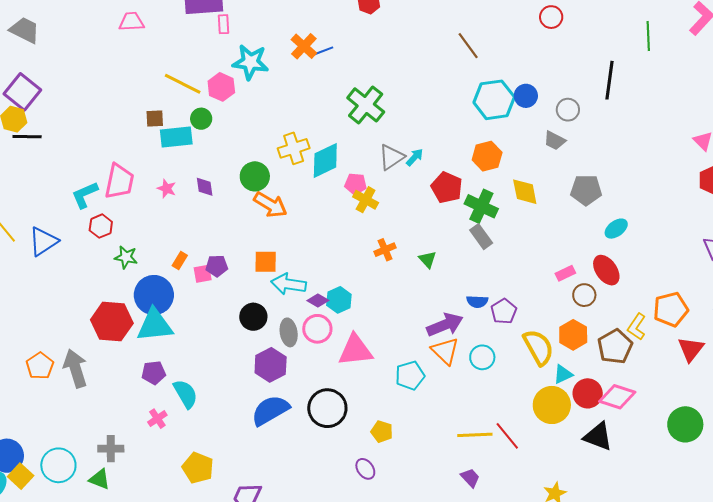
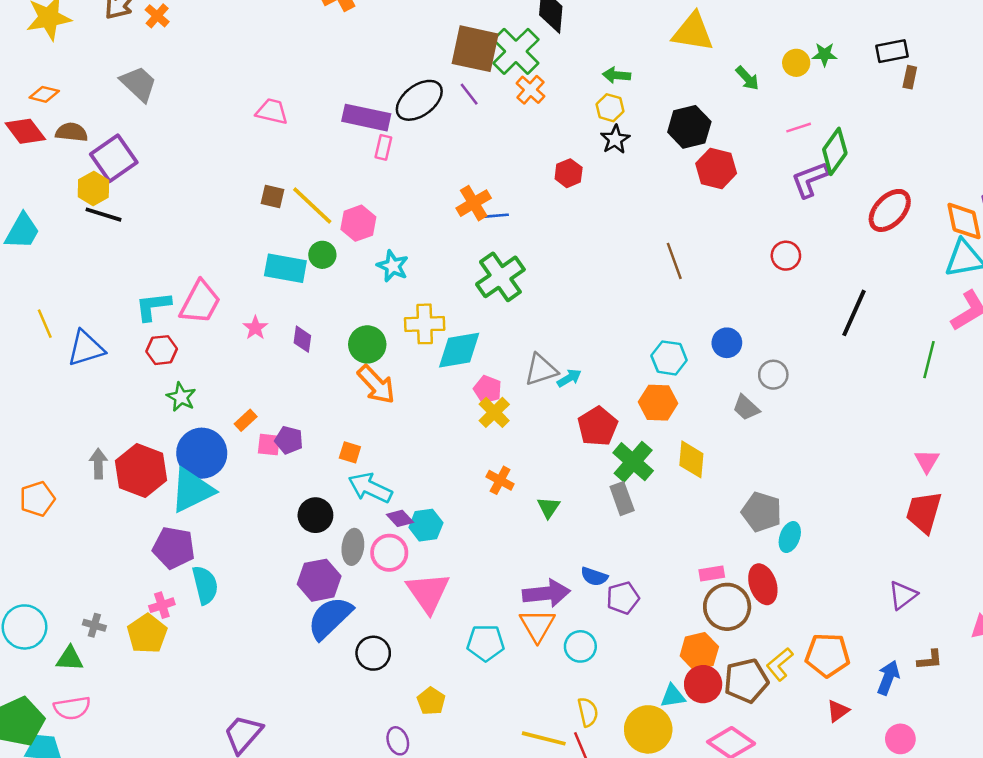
green line: (648, 36) -> (929, 360), moved
cyan star: (250, 62) -> (393, 266), moved, size x0.7
black line: (610, 80) -> (854, 313), moved
cyan hexagon: (494, 100) -> (669, 358), moved, size x0.7
green cross: (366, 105) -> (500, 277), moved
brown square: (155, 119) -> (272, 197), moved
gray pentagon: (586, 190) -> (762, 512), moved
cyan ellipse: (616, 229) -> (790, 537), turned -50
orange cross: (385, 250) -> (500, 480), turned 35
orange square: (266, 262) -> (350, 452), size x0.7
brown circle: (584, 295) -> (727, 607), size x1.6
cyan triangle: (155, 325) -> (192, 490), turned -36
yellow semicircle: (538, 347) -> (588, 712), moved, size x0.6
red triangle: (691, 349) -> (838, 711), size x0.7
pink triangle: (355, 350) -> (428, 592), turned 45
gray arrow: (75, 368) -> (98, 464), moved, size x0.6
purple pentagon: (154, 373) -> (174, 548), size x1.4
red circle: (588, 393) -> (703, 684), moved
black circle: (327, 408) -> (373, 653), size x0.7
blue semicircle: (270, 410) -> (330, 618), moved, turned -30
gray cross: (111, 449) -> (94, 625), size x0.7
yellow pentagon: (198, 468) -> (147, 634), moved
green triangle: (100, 479) -> (70, 659), turned -35

